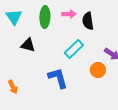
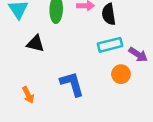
cyan rectangle: (74, 49) -> (110, 45), moved, turned 30
orange arrow: (13, 87) -> (28, 95), moved

